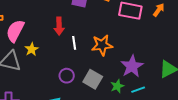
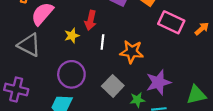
yellow star: (32, 49) -> (72, 36), moved
purple circle: (67, 76) -> (71, 74), moved, size x1.6

